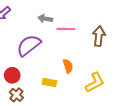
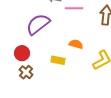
orange semicircle: (68, 66) -> (76, 44), turned -56

